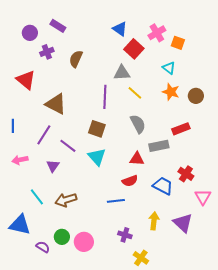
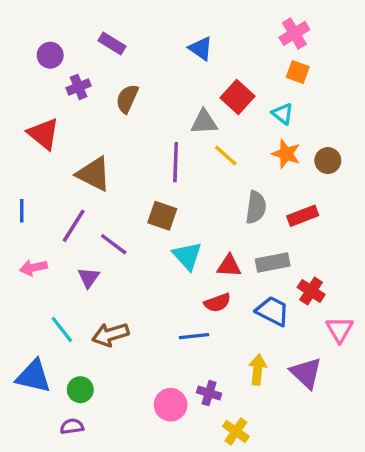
purple rectangle: (58, 26) -> (112, 43), moved
pink cross: (157, 33) -> (294, 33), moved
red square: (134, 49) -> (237, 97), moved
gray semicircle: (138, 124) -> (256, 207), moved, turned 36
gray rectangle: (159, 146) -> (273, 263), moved
cyan triangle: (97, 157) -> (187, 256), moved
green circle: (62, 237) -> (80, 390), moved
pink circle: (84, 242) -> (171, 405), moved
purple semicircle: (43, 247) -> (72, 426), moved, turned -40

